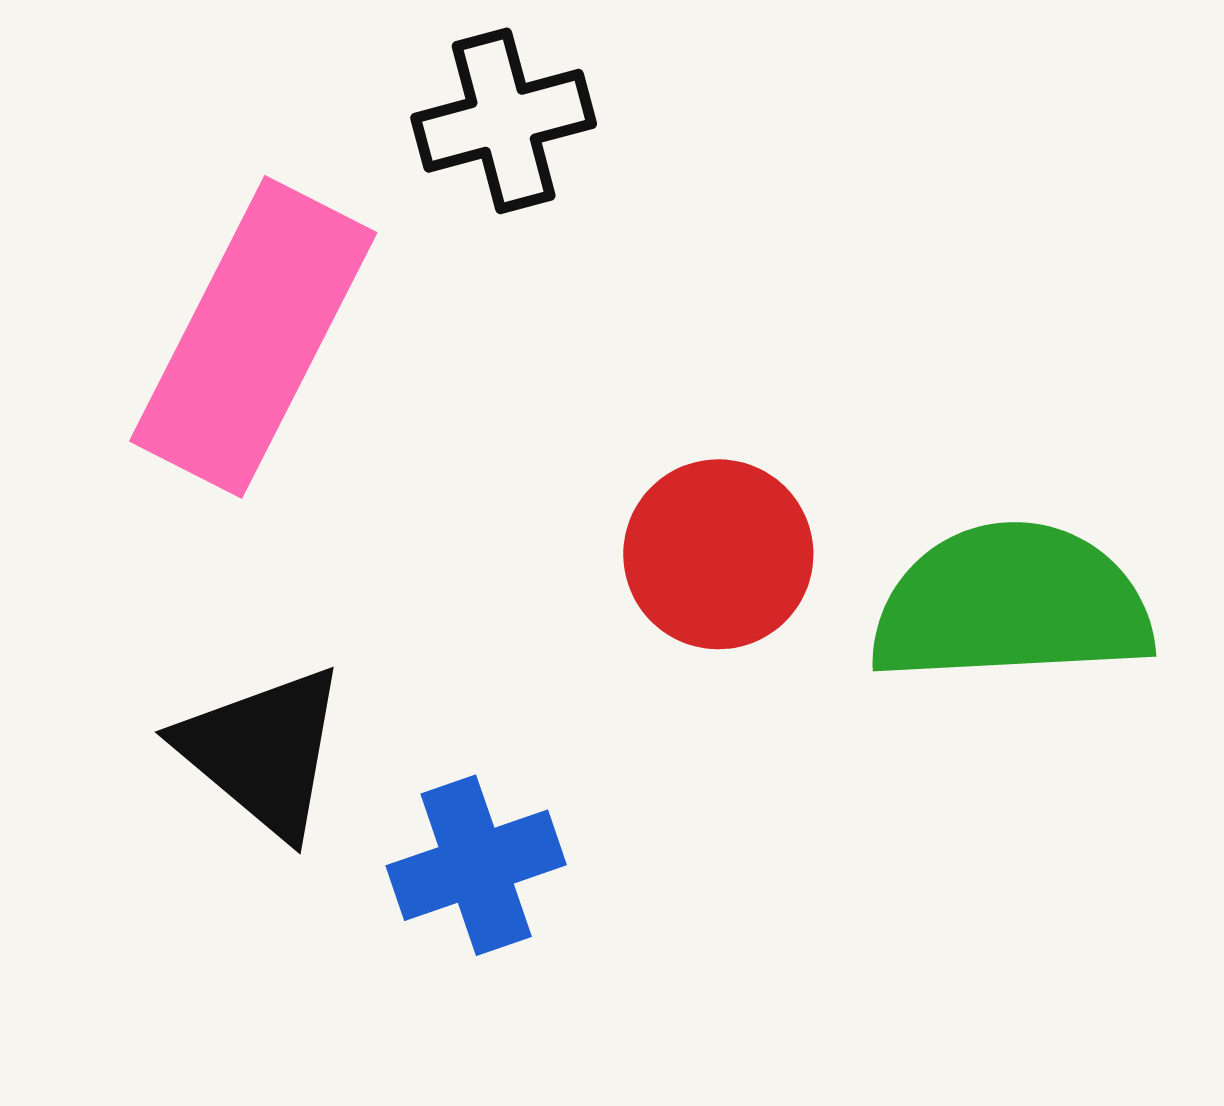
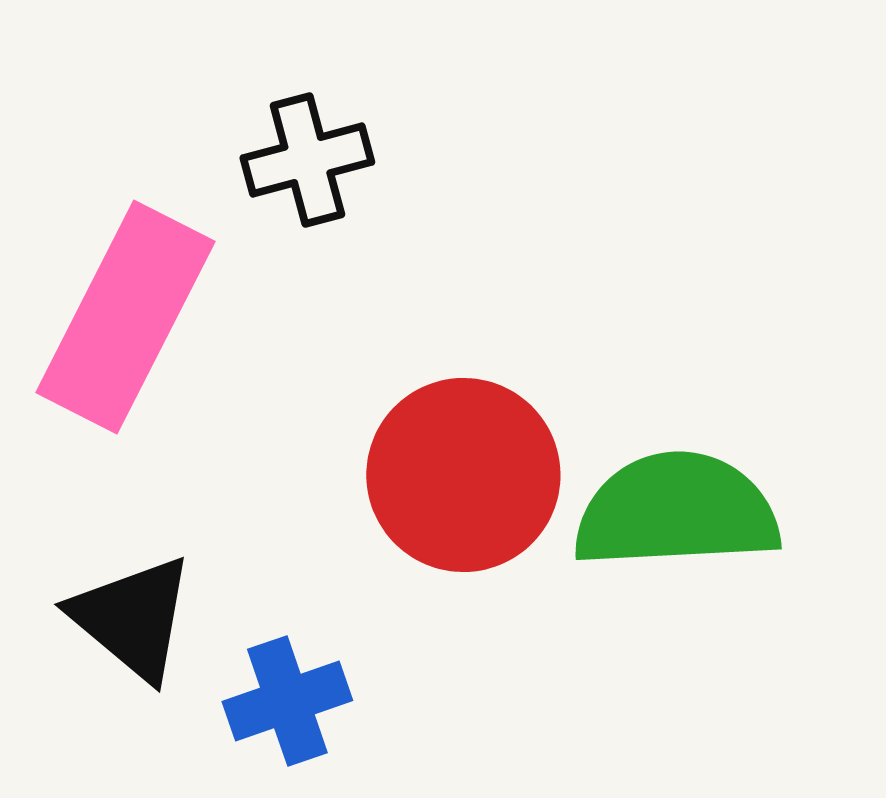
red circle: (718, 554) -> (463, 475), size x1.4

